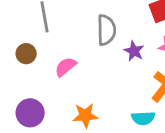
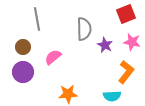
purple circle: (30, 113) -> (23, 72), moved

